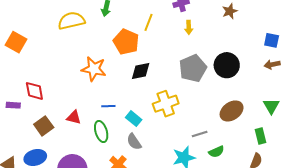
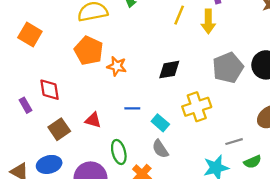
yellow arrow: (189, 27) -> (208, 21), moved, size x1.5
orange pentagon: (126, 42) -> (89, 51), moved
orange star: (94, 69) -> (117, 66), size x0.7
purple rectangle: (13, 105) -> (26, 105), turned 56
green ellipse: (101, 131) -> (119, 152), moved

